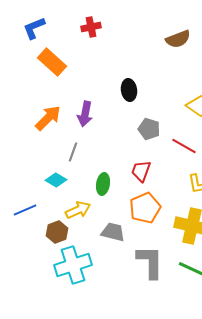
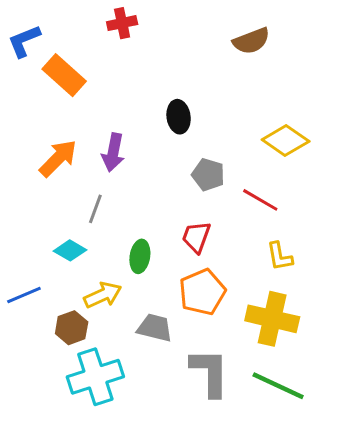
blue L-shape: (34, 28) -> (24, 41), moved

